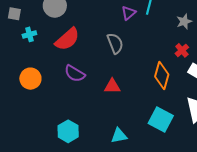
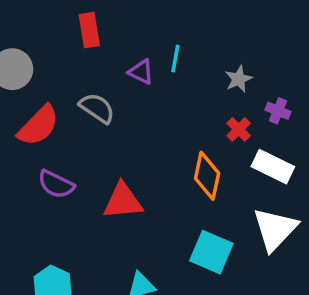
purple triangle: (129, 13) -> (141, 72), turned -49
gray semicircle: (115, 43) -> (97, 108), moved, turned -30
red triangle: (112, 86) -> (123, 201), size x1.4

